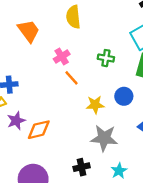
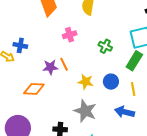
orange line: (72, 78) -> (64, 64), moved
purple star: (16, 121) -> (50, 67), moved

